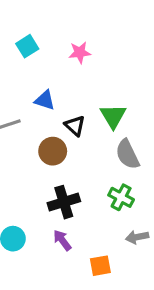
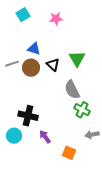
brown circle: (53, 151) -> (31, 68), moved
gray semicircle: (127, 154) -> (72, 90), moved
black cross: (64, 202) -> (28, 116), moved, turned 30
orange square: (100, 266) -> (69, 153), turned 32

